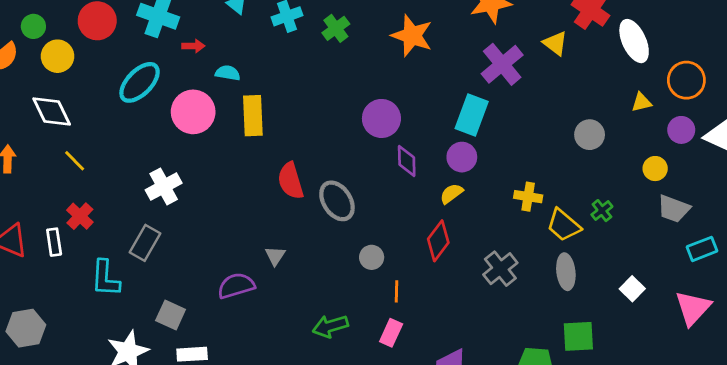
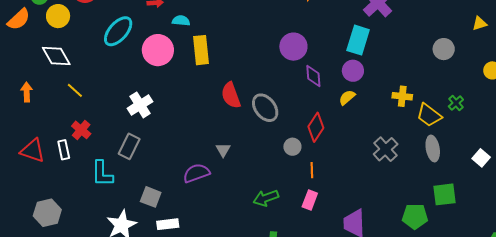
red diamond: (438, 241) -> (316, 127), moved

